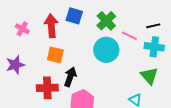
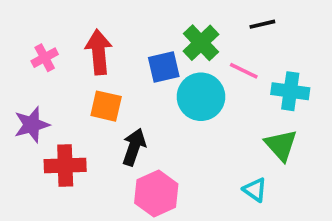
blue square: (74, 16) -> (164, 67), moved, turned -30
black line: (153, 26) -> (262, 24), moved
pink cross: (22, 29) -> (45, 58), turned 32
red cross: (47, 88) -> (65, 166), moved

